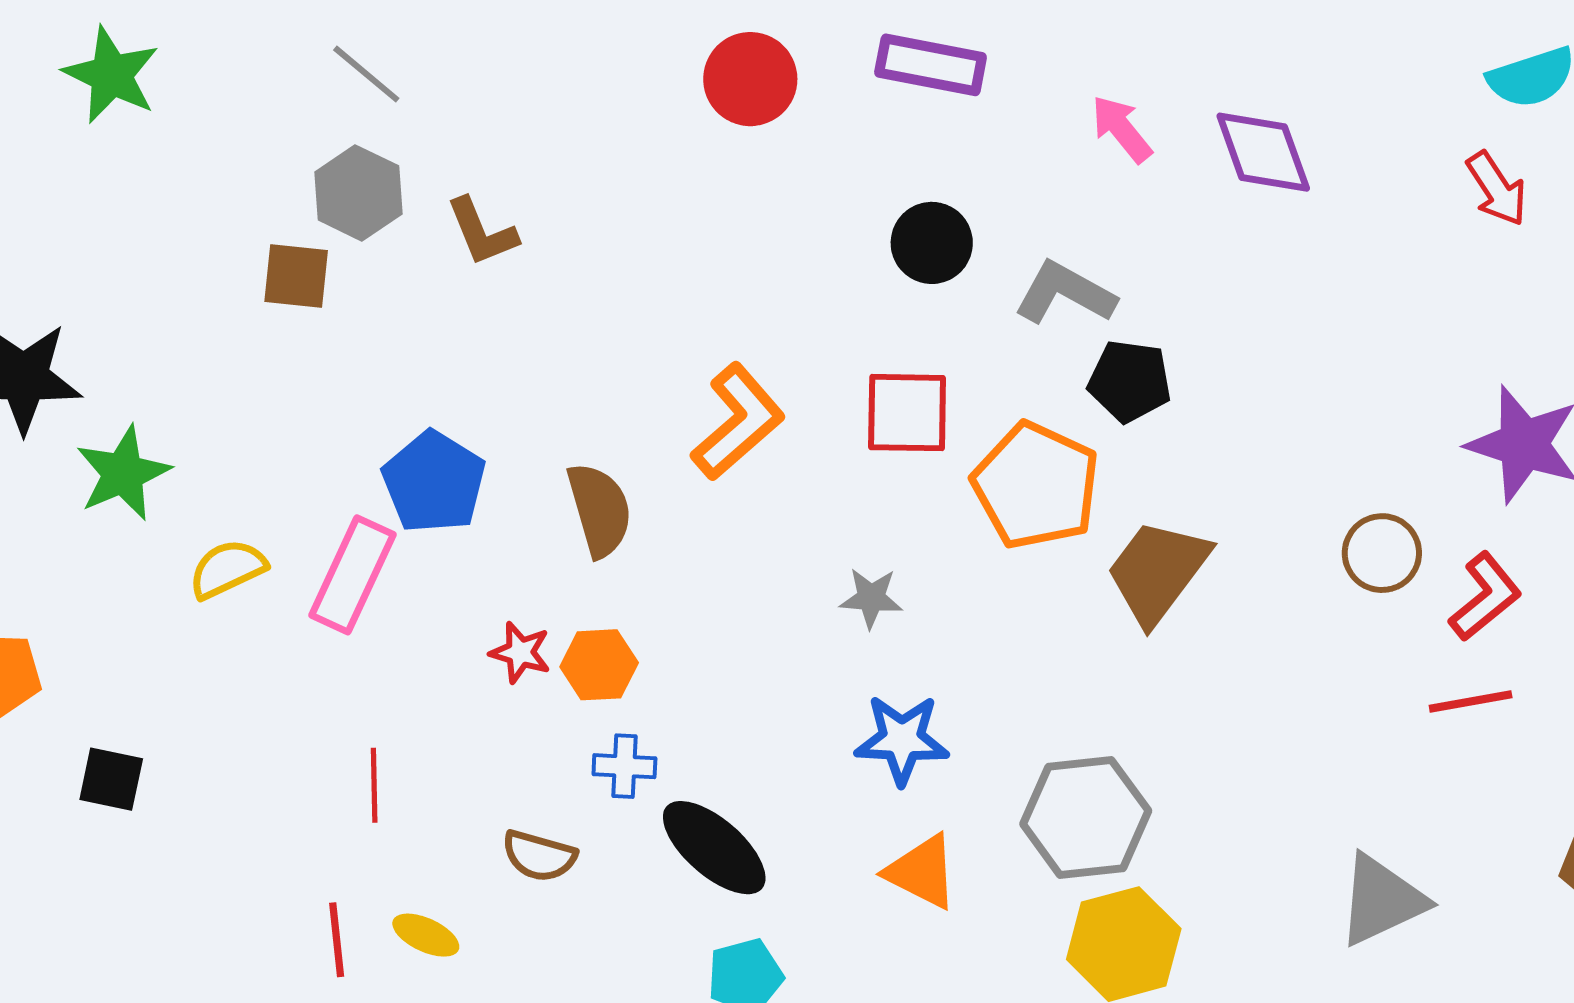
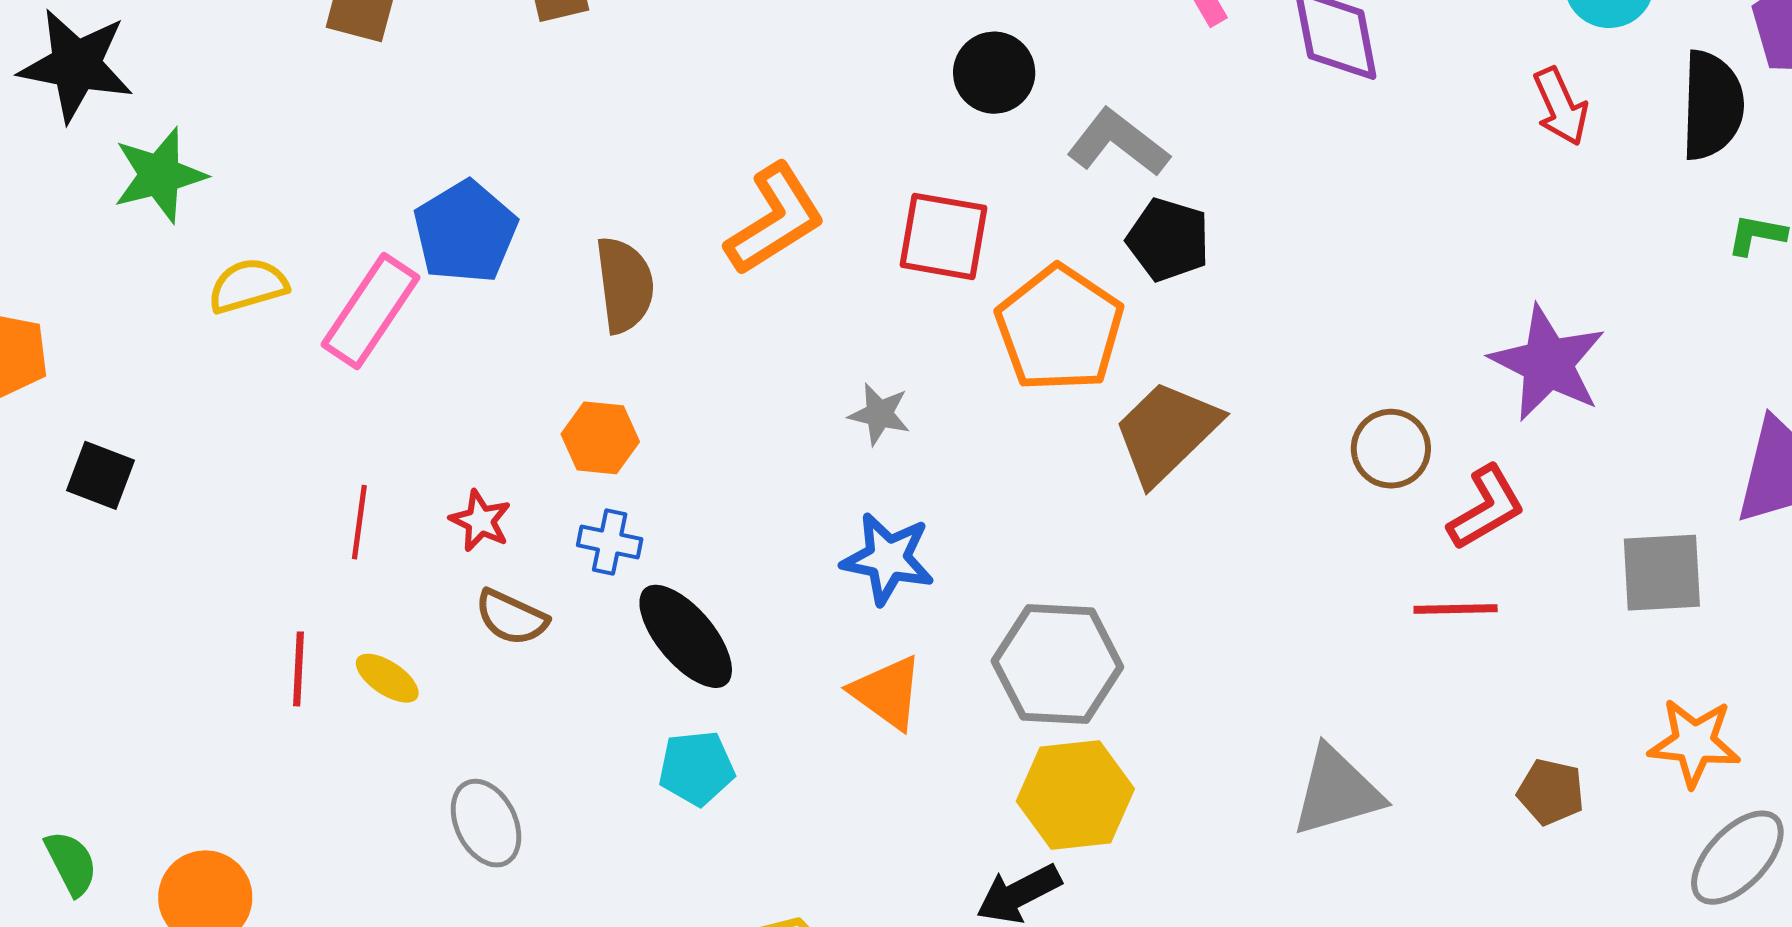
red star: (520, 653) -> (480, 521), moved

